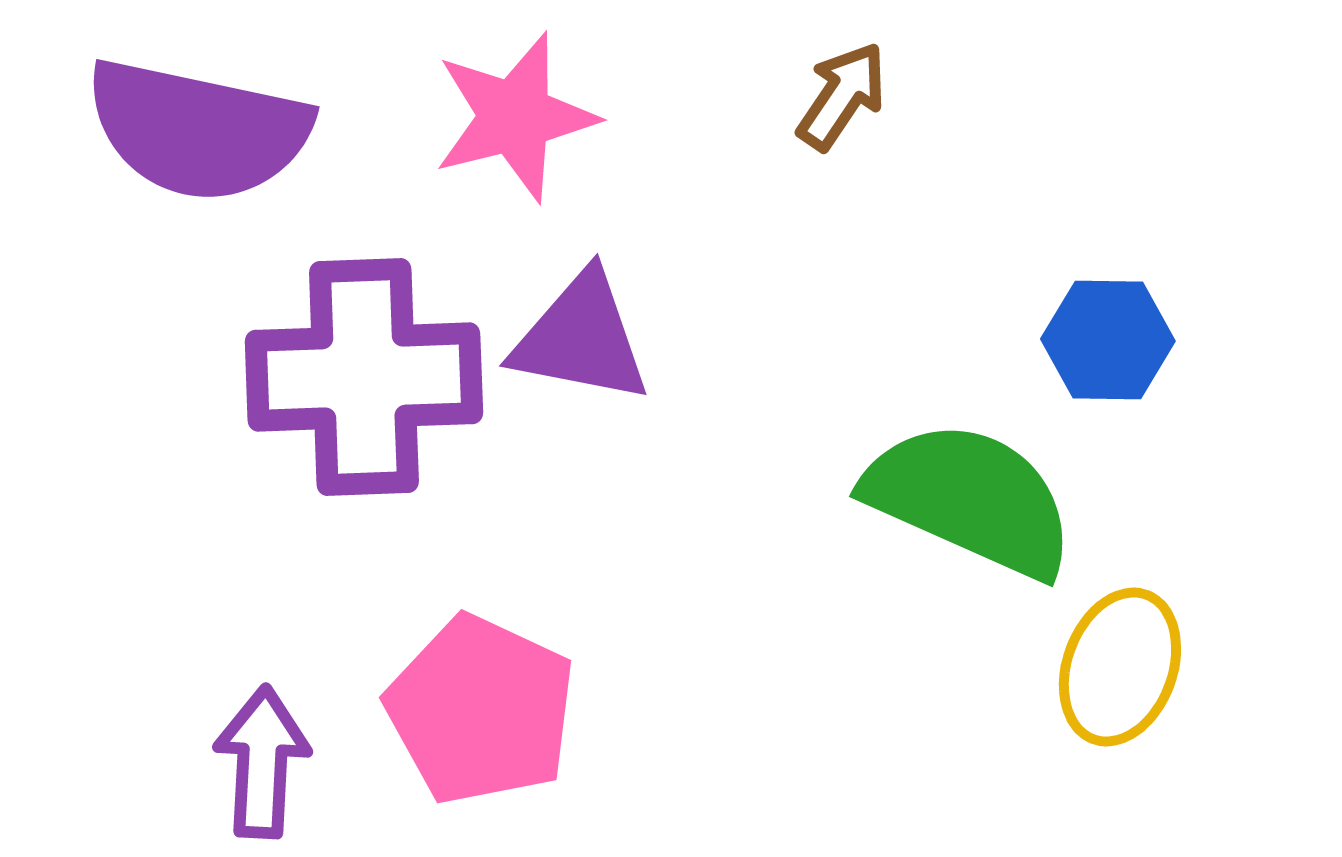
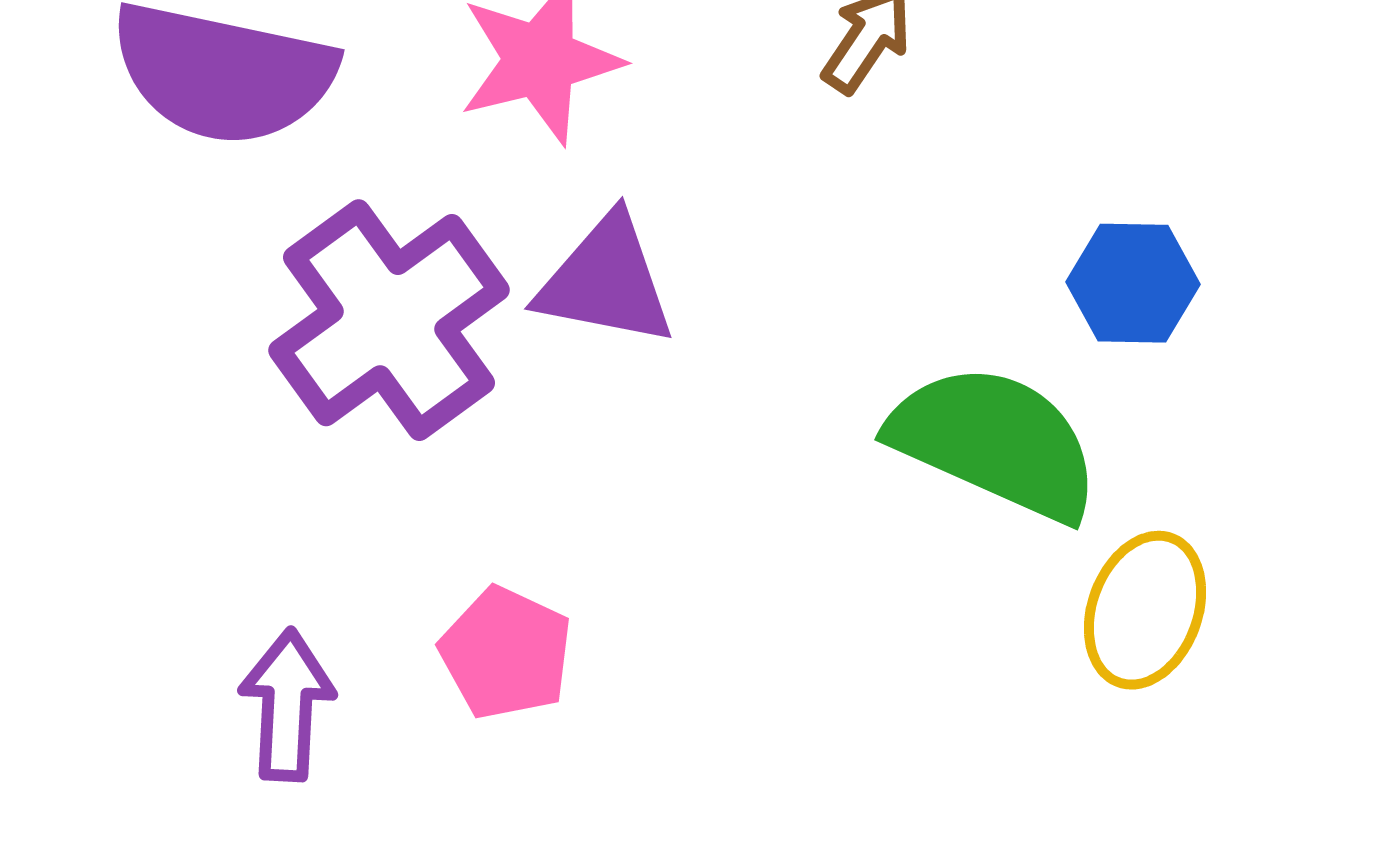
purple cross: (364, 377) -> (389, 320), turned -34
pink pentagon: (481, 710) -> (506, 653), size x0.7

